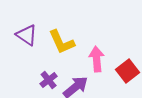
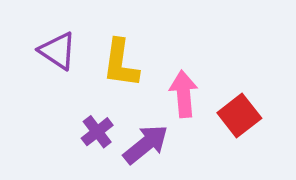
yellow L-shape: (62, 42) -> (121, 63), turned 32

